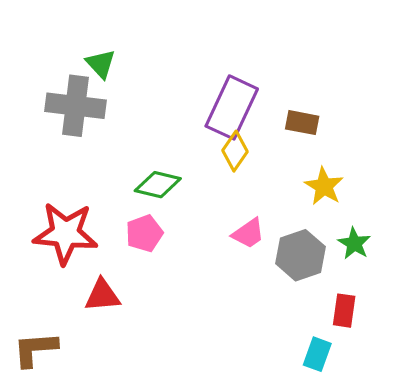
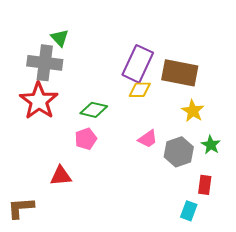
brown rectangle: (302, 123) -> (180, 73), size x1.8
yellow diamond: (235, 151) -> (140, 90), turned 55
red star: (65, 233) -> (39, 101), moved, turned 30

